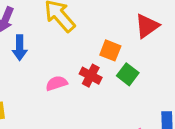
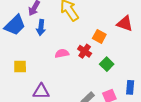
red triangle: (147, 26) -> (125, 24), turned 48
green square: (128, 74) -> (107, 64), moved

